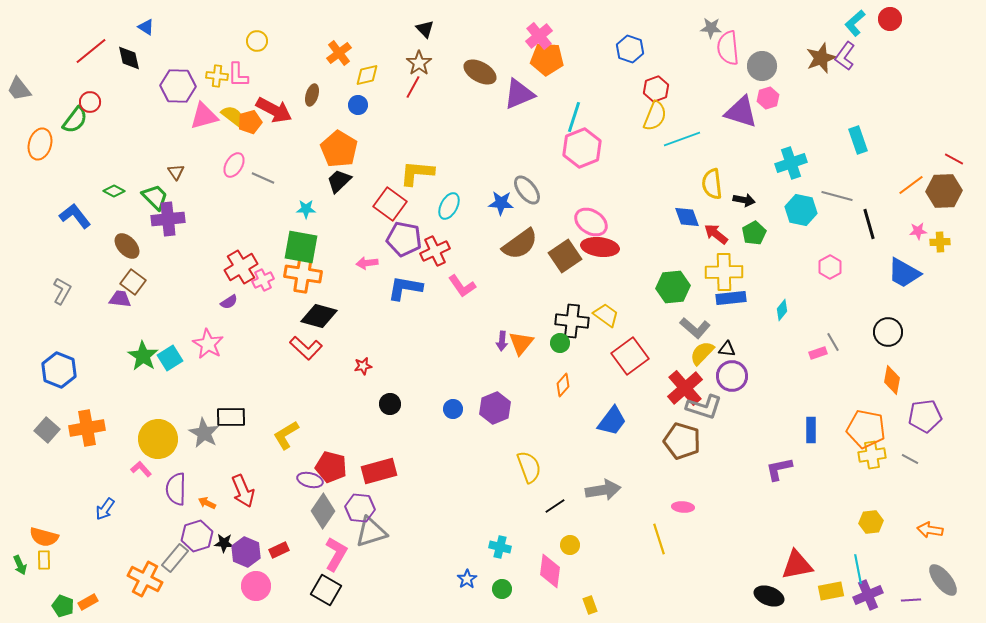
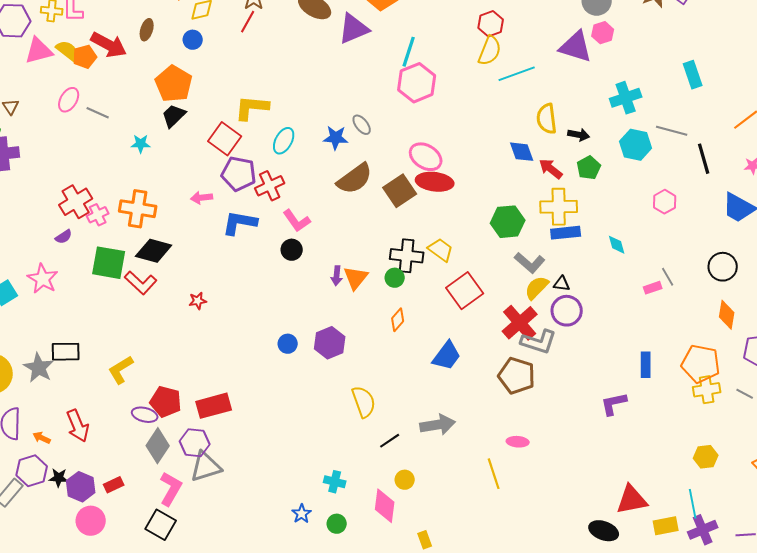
gray ellipse: (527, 190) -> (362, 125), size x0.7
green square: (301, 247) -> (109, 263), moved
cyan diamond: (782, 310) -> (617, 245), turned -55
black circle: (390, 404) -> (292, 250), moved

